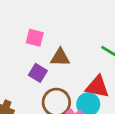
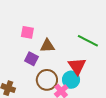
red triangle: (97, 87) -> (77, 66), turned 48

